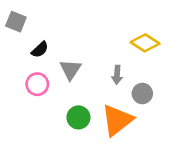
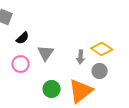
yellow diamond: (145, 43) -> (102, 49), moved

